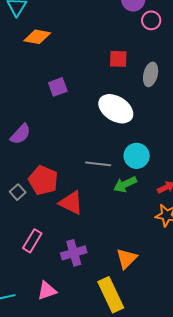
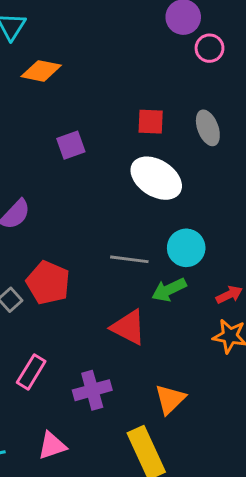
red square: (118, 59) -> (151, 122), moved
gray ellipse: (151, 74) -> (208, 128), turned -35
red triangle: (71, 203) -> (128, 327), moved

